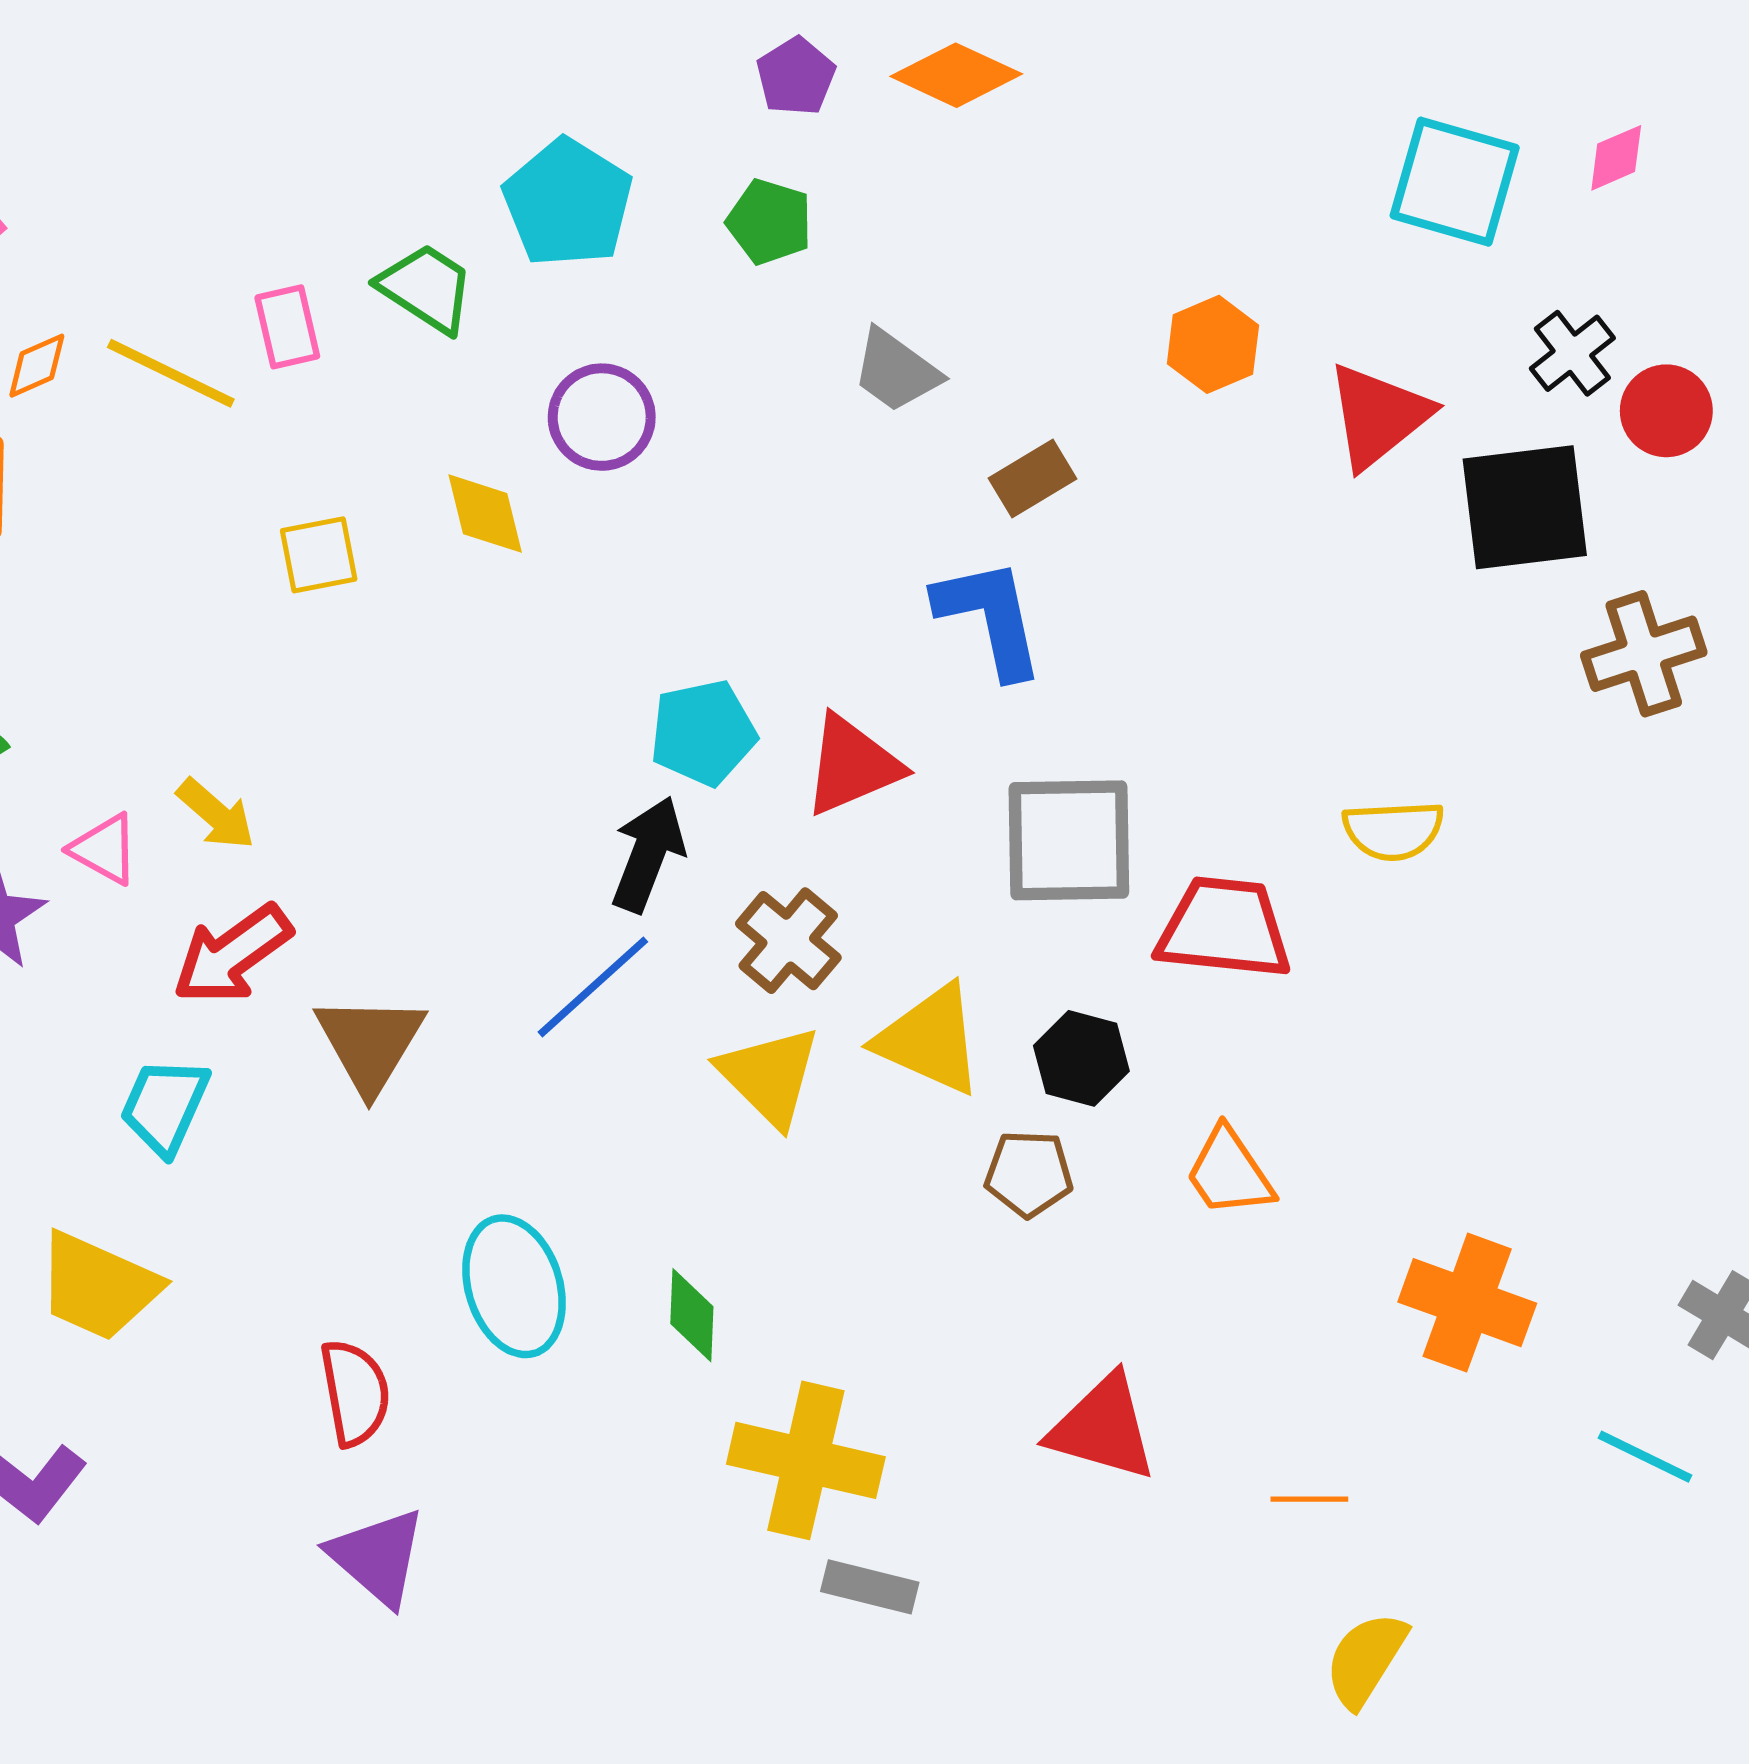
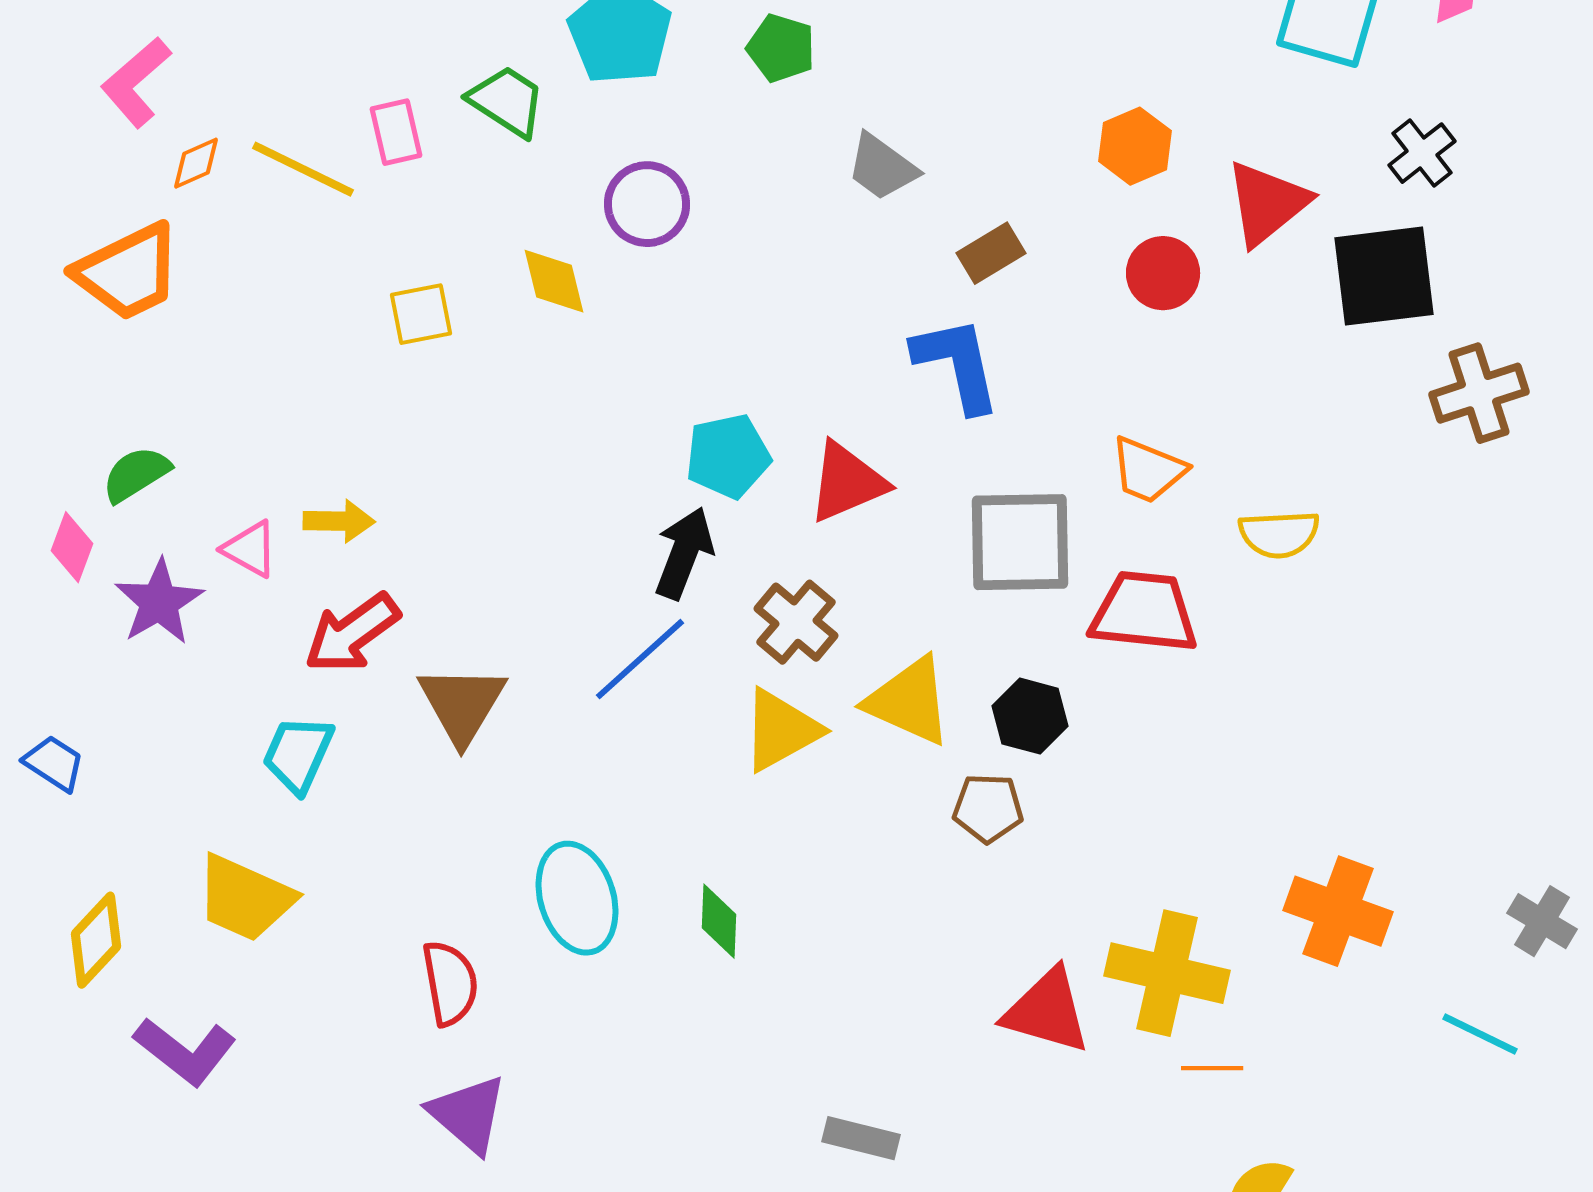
red circle: (1666, 411) -> (1163, 273), moved
yellow arrow: (216, 814) -> (339, 521), turned -40
yellow triangle: (770, 1076) -> (781, 730), turned 46
orange trapezoid: (1229, 1172) -> (1148, 470), moved, turned -34
yellow cross: (806, 1460) -> (1167, 973), moved

